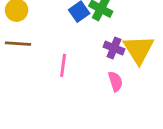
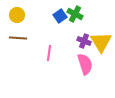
pink semicircle: (115, 81) -> (85, 64), size x1.5

